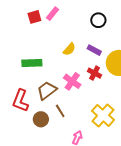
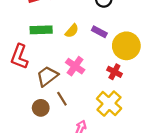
green rectangle: (32, 63) -> (41, 30), moved
red cross: (95, 73) -> (114, 72), moved
red L-shape: (21, 101) -> (19, 57), moved

